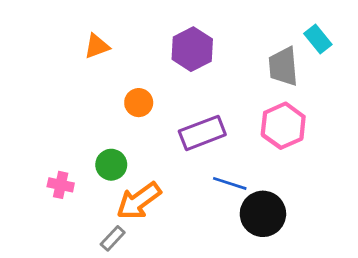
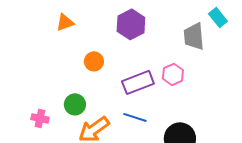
pink hexagon: (283, 126) -> (173, 74), moved, size x0.7
blue line: (230, 183) -> (135, 117), moved

